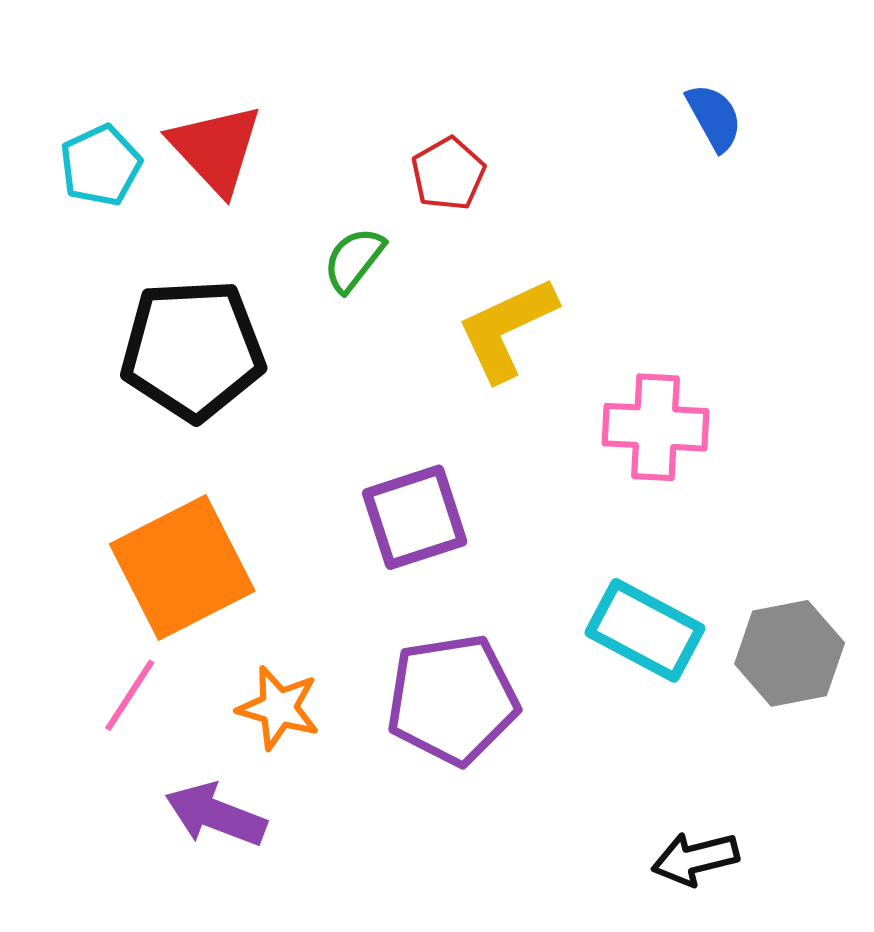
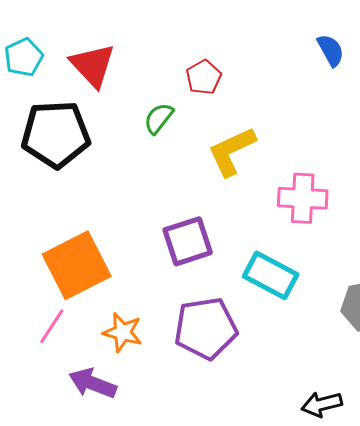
cyan pentagon: (101, 165) -> (24, 57), moved
black pentagon: (193, 350) -> (56, 134), moved
cyan rectangle: (645, 630) -> (271, 275), moved

